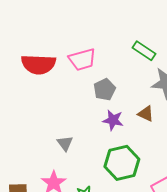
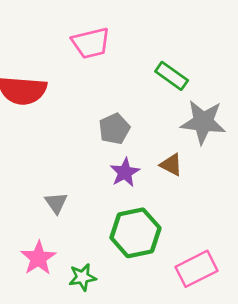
pink trapezoid: (82, 59) -> (91, 43), moved
purple star: (113, 120) -> (125, 172), turned 30

